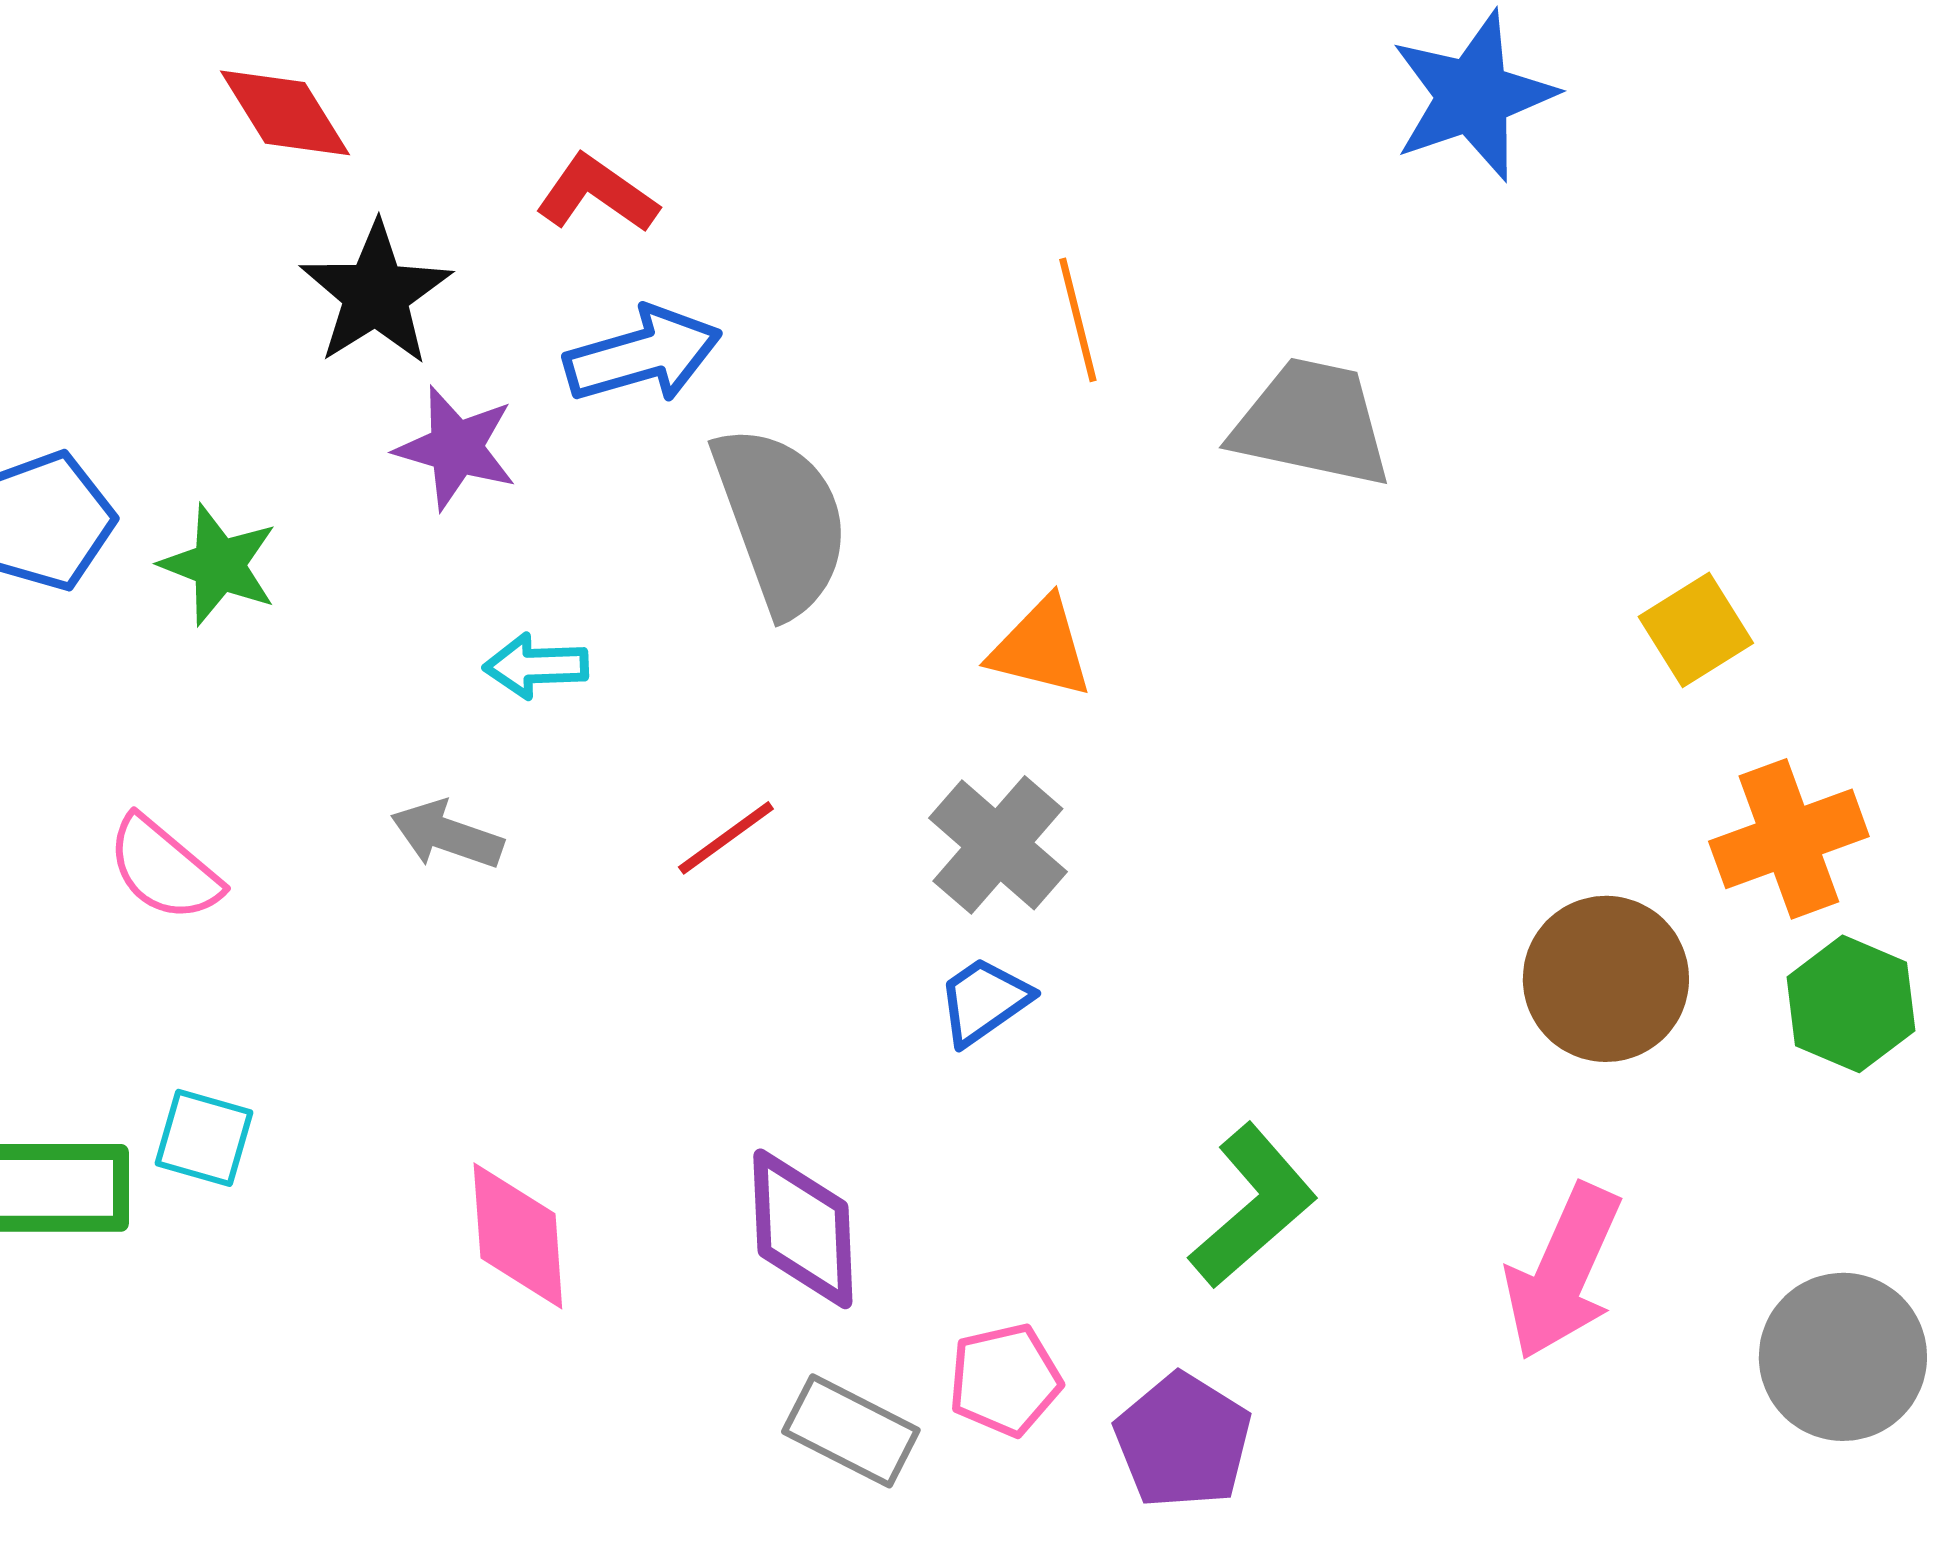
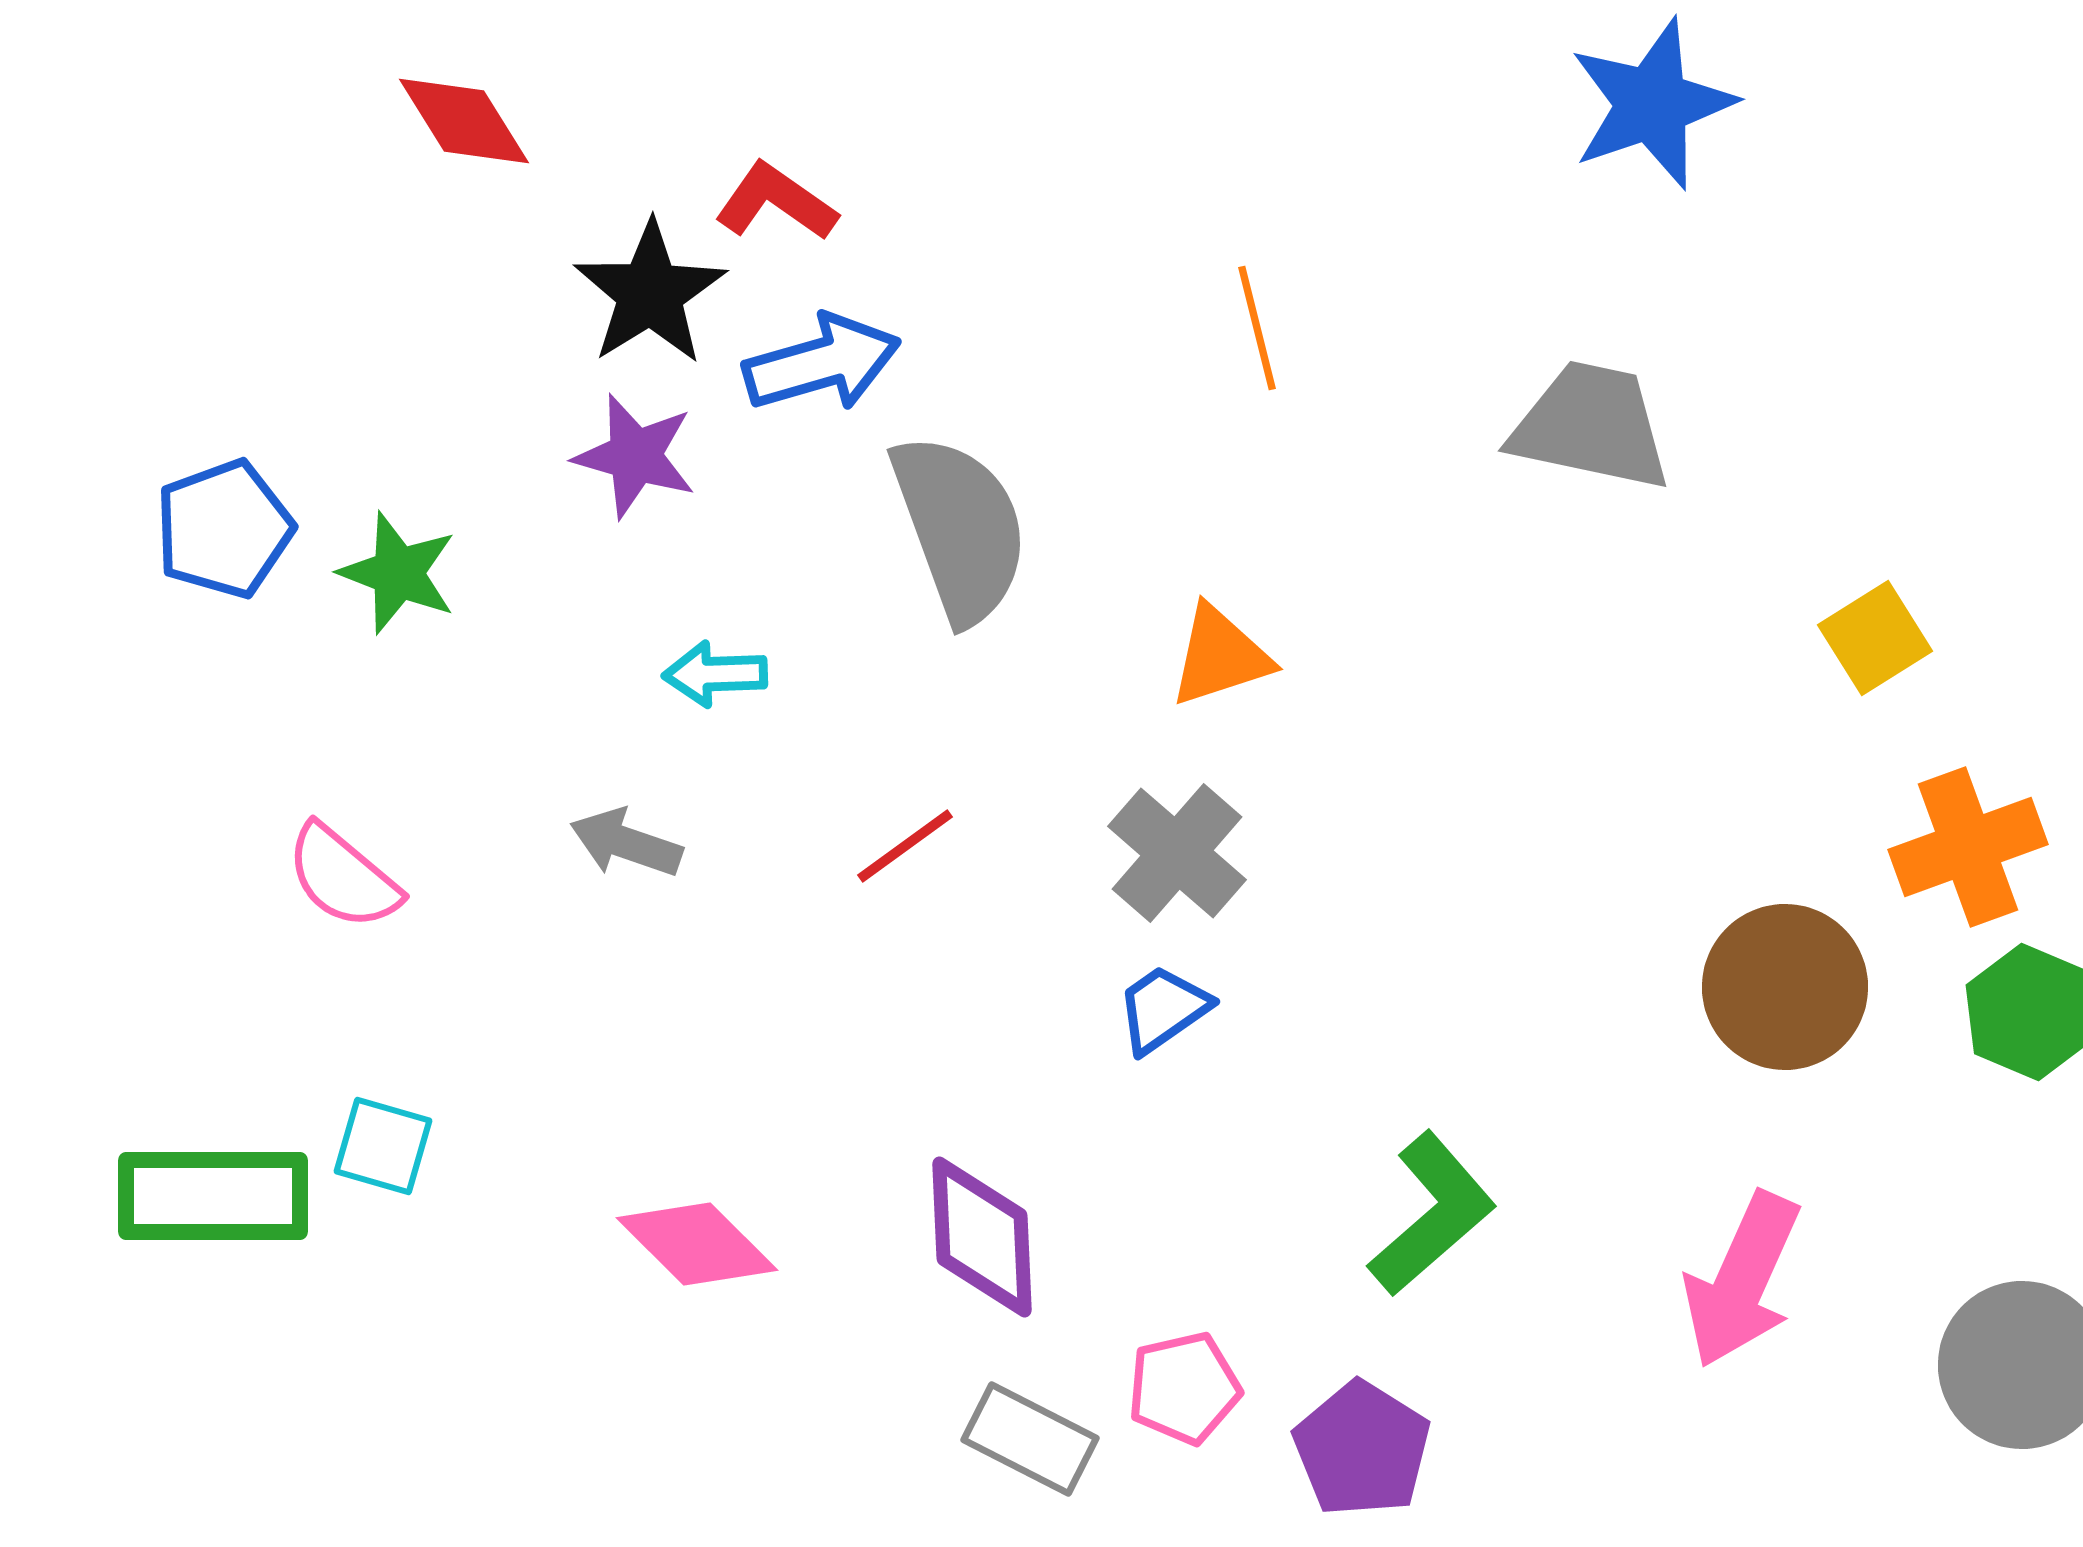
black star: (376, 294) -> (650, 293), moved
gray trapezoid: (1312, 423) -> (1591, 426), moved
orange triangle: (1041, 648) -> (1220, 656), turned -32
pink diamond: (518, 1236) -> (697, 1244), turned -41

